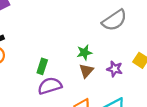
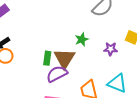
brown triangle: (86, 71) -> (65, 58), moved, size x1.6

